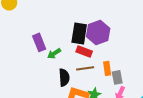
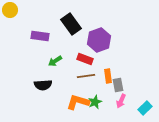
black rectangle: (79, 33) -> (71, 24), moved, turned -45
purple rectangle: (39, 42) -> (40, 36), moved, turned -60
black semicircle: (64, 77) -> (43, 85), moved, turned 90

